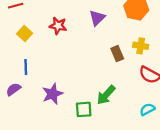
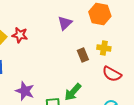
red star: (58, 26) -> (20, 35), moved
purple star: (52, 94) -> (25, 91), turned -30

